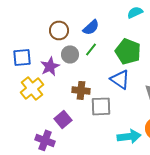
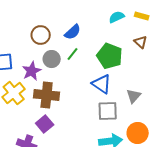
brown cross: (81, 90) -> (47, 95), moved, size x1.4
gray square: (101, 106) -> (108, 111), moved

